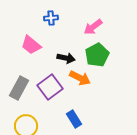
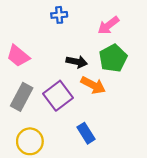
pink trapezoid: (31, 45) -> (18, 56), moved

